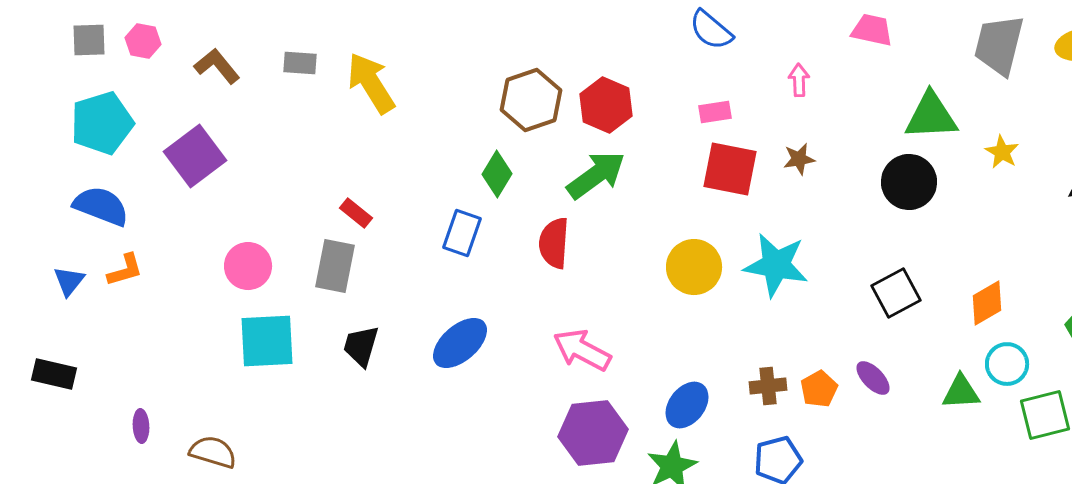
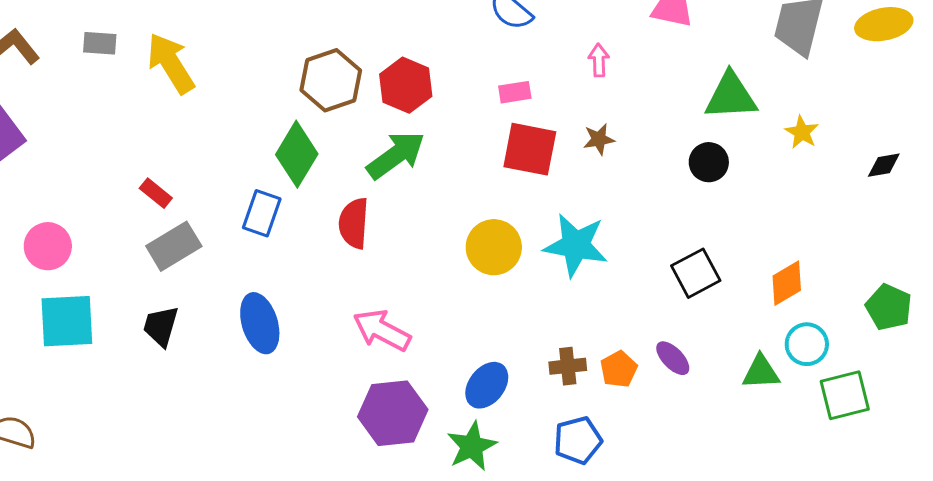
green diamond: (497, 174) -> (297, 154), size x1.4
black circle: (909, 182) -> (709, 162), size x0.7
gray rectangle: (335, 266) -> (174, 246), moved, turned 48
blue ellipse: (460, 343) -> (260, 323), turned -66

